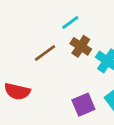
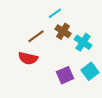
red semicircle: (17, 91) -> (28, 58), moved

